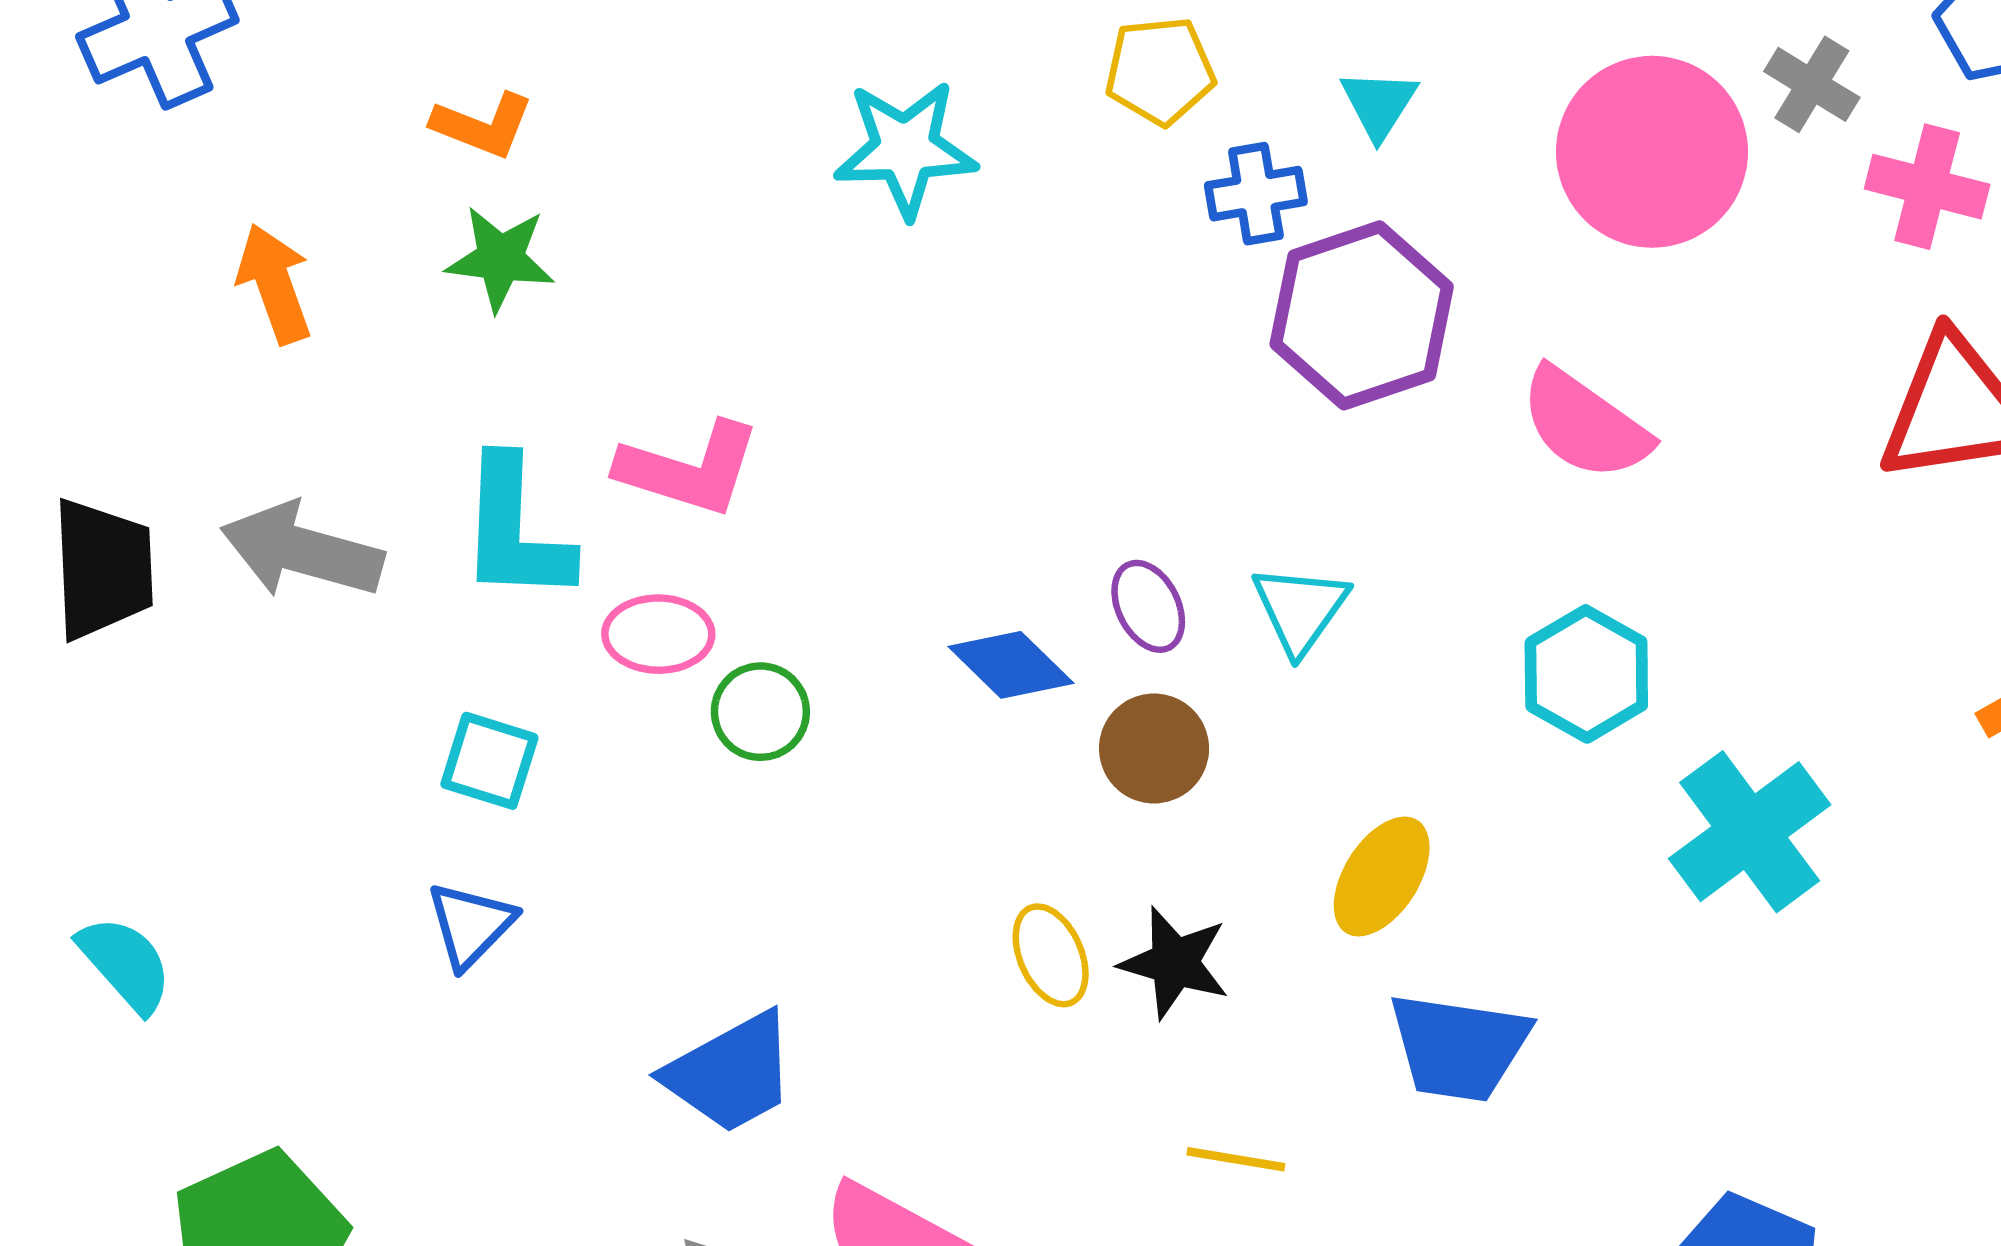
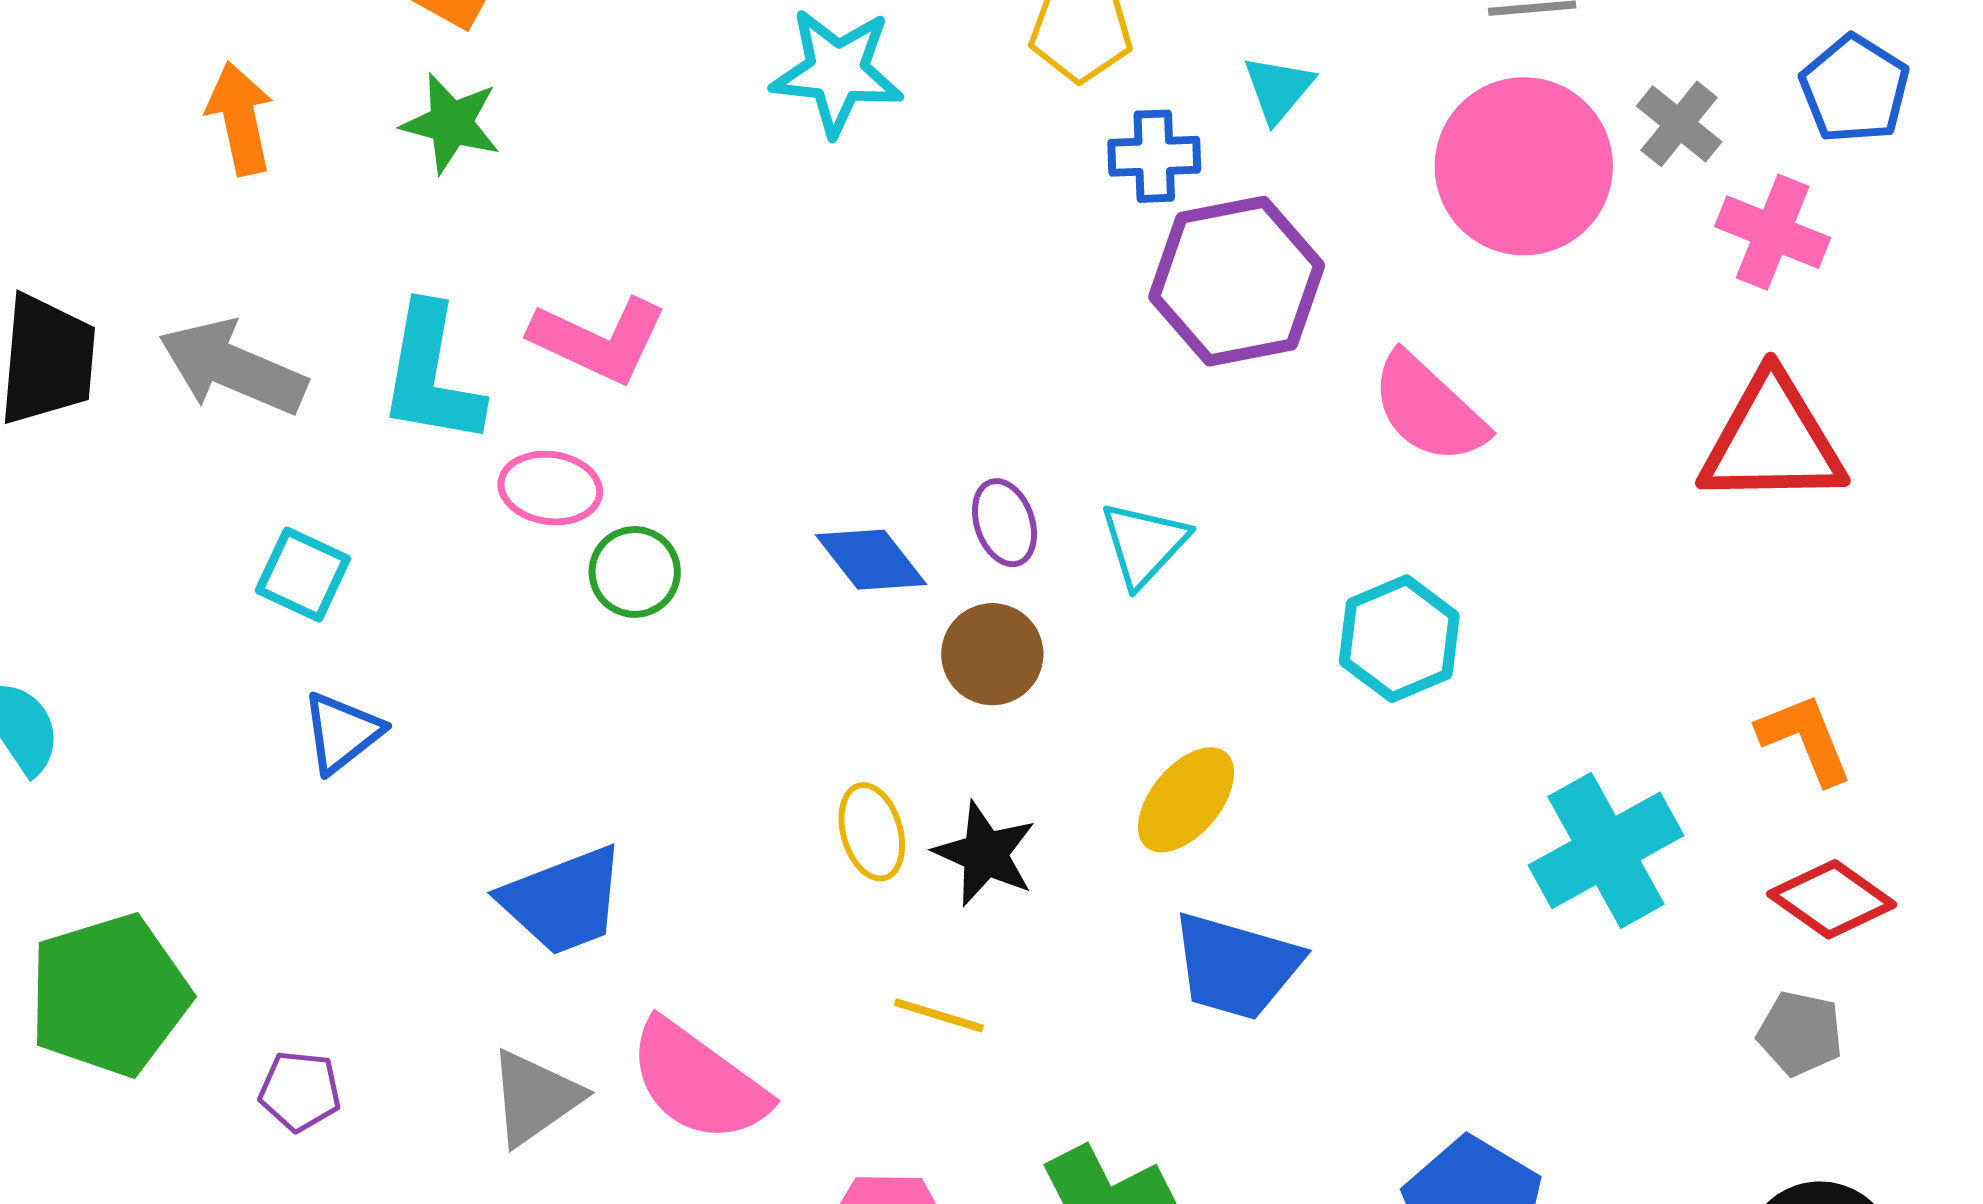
cyan square: (489, 761) -> (303, 575), moved
cyan cross: (1750, 832) -> (1606, 850), moved
yellow line: (1236, 1159) -> (939, 1015), moved

